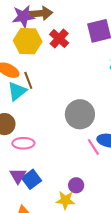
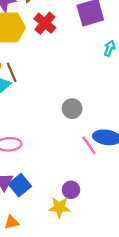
gray circle: (80, 114) -> (72, 109), size x0.6

